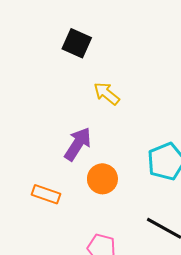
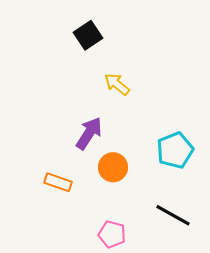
black square: (77, 43) -> (88, 35), turned 32

